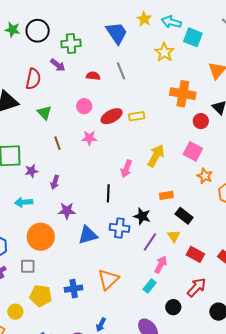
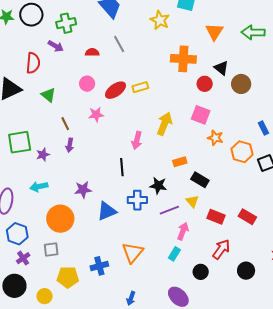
purple arrow: (55, 182) -> (70, 145), moved
purple line: (150, 242) -> (169, 210), turned 42

